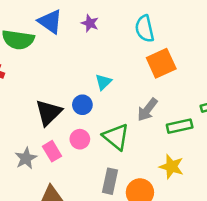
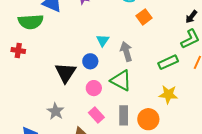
orange square: (161, 63) -> (144, 17), size x0.7
gray arrow: (147, 110) -> (126, 52), moved, turned 138
pink rectangle: (52, 151) -> (96, 115), moved

